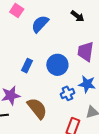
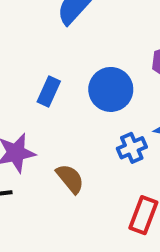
brown semicircle: (37, 108) -> (70, 179), size x0.7

